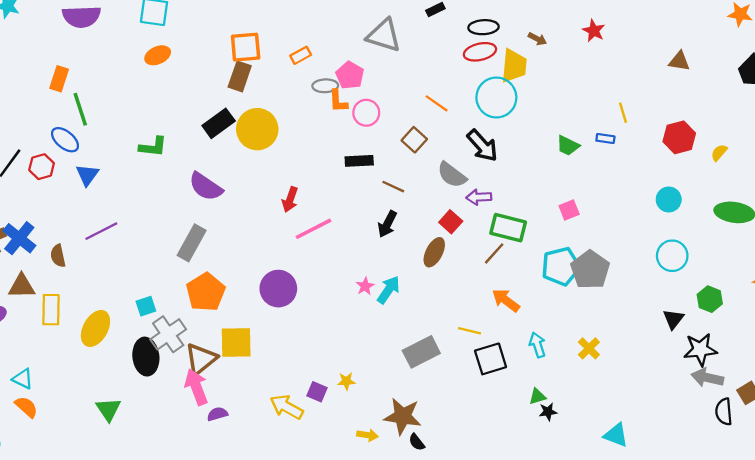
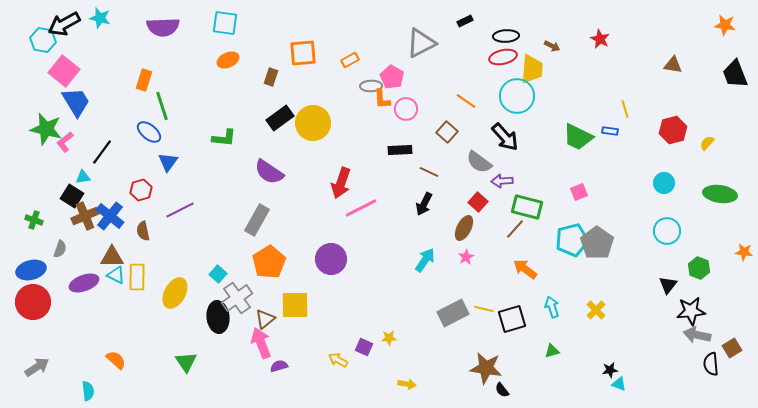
gray triangle: (384, 35) -> (421, 43), turned -44
brown rectangle: (240, 76) -> (271, 77), moved, size x0.7
green trapezoid: (568, 146) -> (578, 137), size x1.5
red hexagon: (42, 167) -> (141, 190), moved
red arrow: (290, 199) -> (341, 183), size x1.4
pink star: (365, 286) -> (466, 257), moved
cyan square: (146, 306) -> (218, 274), turned -30
yellow line: (469, 331) -> (484, 309), moved
brown triangle: (201, 359) -> (265, 319), size x0.7
cyan triangle: (23, 379) -> (116, 275), moved
yellow arrow: (287, 407) -> (338, 360), size x0.7
black star: (548, 412) -> (610, 370), moved
brown star: (403, 416) -> (486, 368), moved
cyan triangle: (616, 435) -> (619, 384), size x0.7
black semicircle: (417, 442) -> (502, 390), moved

